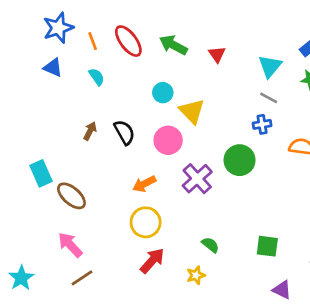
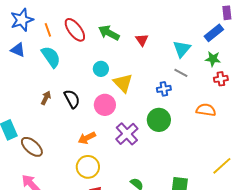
cyan semicircle: (97, 77) -> (51, 57), size x1.6
blue cross: (262, 124) -> (164, 89), moved

